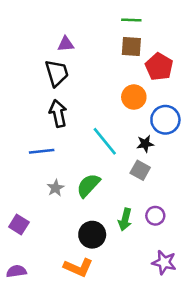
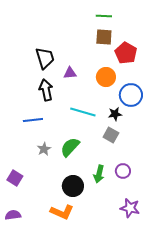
purple triangle: (66, 44) -> (70, 73), moved
cyan line: (105, 141) -> (83, 112), turned -35

